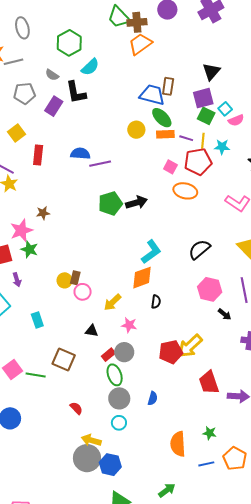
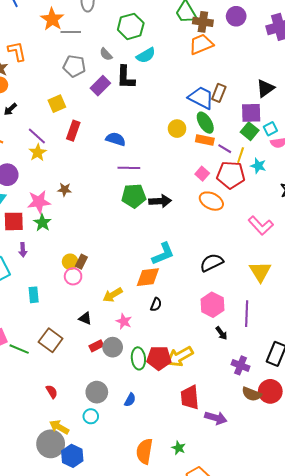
purple line: (100, 164) -> (129, 168), moved
pink circle: (83, 292) -> (73, 276), moved
green ellipse: (115, 375) -> (138, 358), moved

